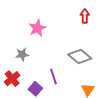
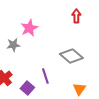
gray star: (22, 54) -> (13, 45), moved

